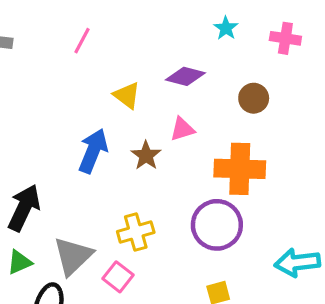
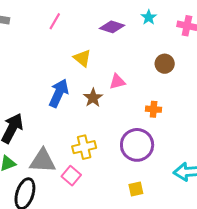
purple diamond: (185, 76) -> (112, 27), moved
orange cross: (240, 169) -> (154, 109), size x0.5
gray triangle: (73, 256) -> (43, 161), turned 44

